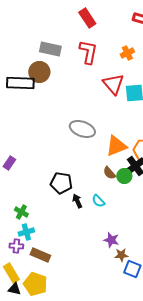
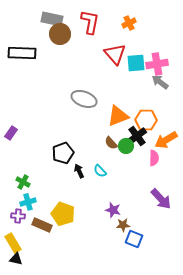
brown circle: (39, 72) -> (60, 34), moved
black pentagon: (61, 183) -> (63, 153), turned -30
yellow pentagon: (35, 284) -> (63, 214), moved

